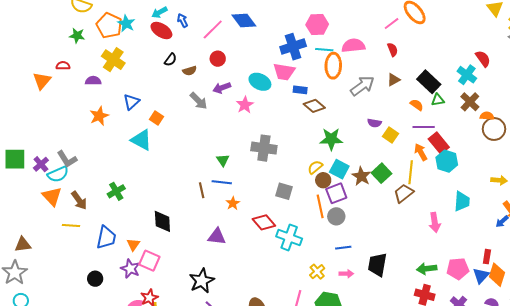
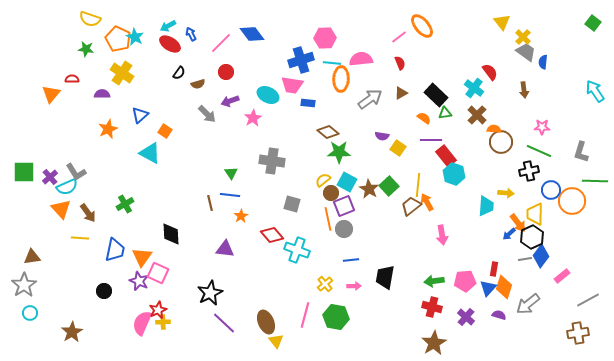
brown diamond: (314, 106) -> (328, 132), moved
orange arrow: (421, 152) -> (427, 202), moved
cyan trapezoid: (462, 201) -> (486, 206), moved
orange triangle: (133, 245) -> (142, 257), size x1.5

